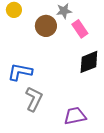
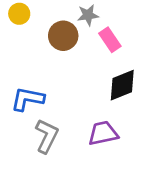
purple trapezoid: (75, 116) -> (103, 133), moved

